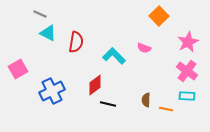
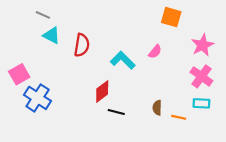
orange square: (159, 16) -> (171, 17), turned -30
pink semicircle: (144, 48) -> (155, 52), turned -72
blue cross: (52, 91) -> (38, 98), moved, turned -30

